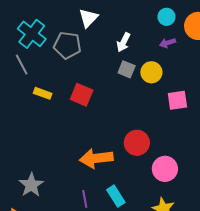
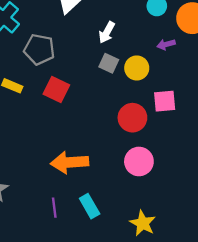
purple arrow: (168, 43) -> (166, 44), moved
gray pentagon: (67, 45) -> (39, 49), moved
red circle: (137, 143) -> (132, 118), moved
pink circle: (165, 169) -> (139, 161), moved

